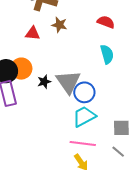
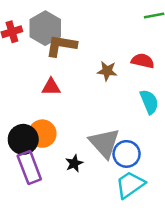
brown star: (59, 25) -> (107, 71), moved
black star: (44, 82) -> (74, 163), moved

